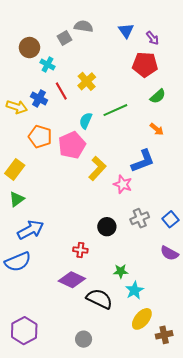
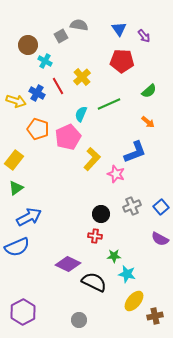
red pentagon: (145, 64) -> (122, 61), moved
red cross: (80, 250) -> (95, 236), moved
cyan star: (134, 290) -> (127, 274), turned -30

